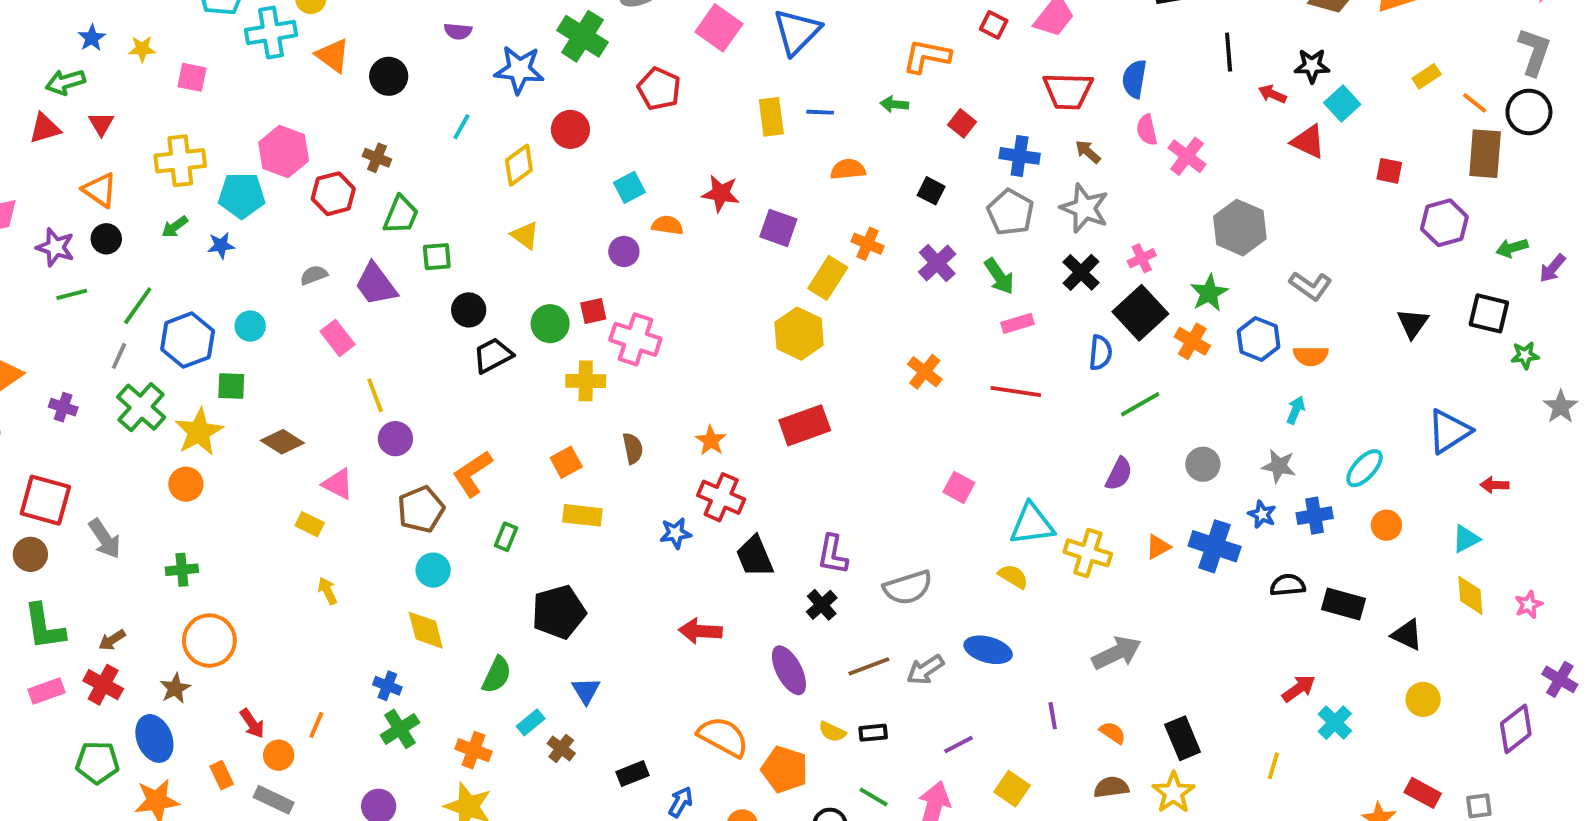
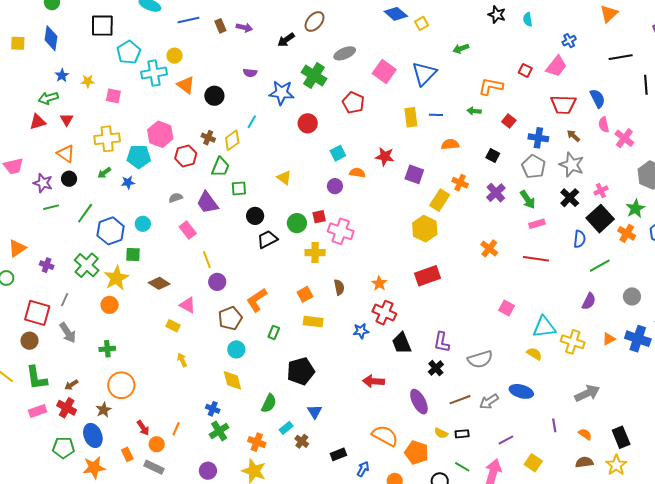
blue semicircle: (1134, 79) -> (597, 98), turned 144
yellow diamond: (519, 165) -> (232, 140), moved
gray line: (119, 356) -> (65, 300), moved

